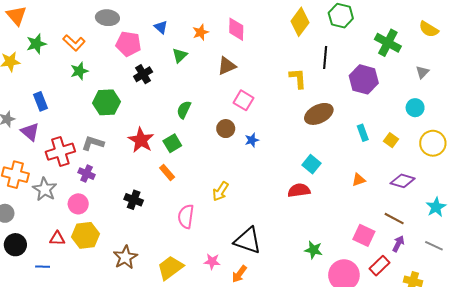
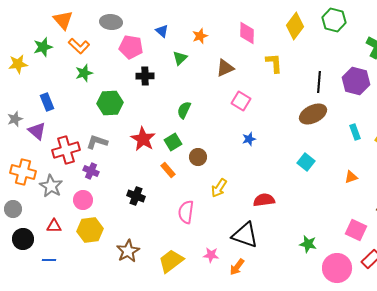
orange triangle: (16, 16) -> (63, 20), moved
pink diamond: (236, 29) -> (247, 33), moved
black line: (325, 57) -> (319, 82), moved
black cross: (143, 74) -> (145, 76), turned 30
yellow L-shape: (298, 78) -> (274, 63), moved
brown circle: (226, 129) -> (198, 157), moved
red semicircle: (299, 190) -> (264, 200), moved
red triangle: (57, 238) -> (54, 226), moved

